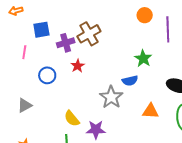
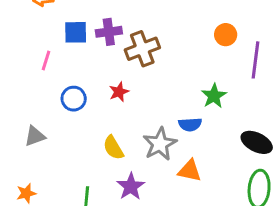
purple cross: (66, 43) -> (109, 32), moved
orange triangle: (150, 111) -> (190, 171), moved
yellow semicircle: (72, 119) -> (113, 148), moved
purple star: (96, 130) -> (131, 187), turned 30

